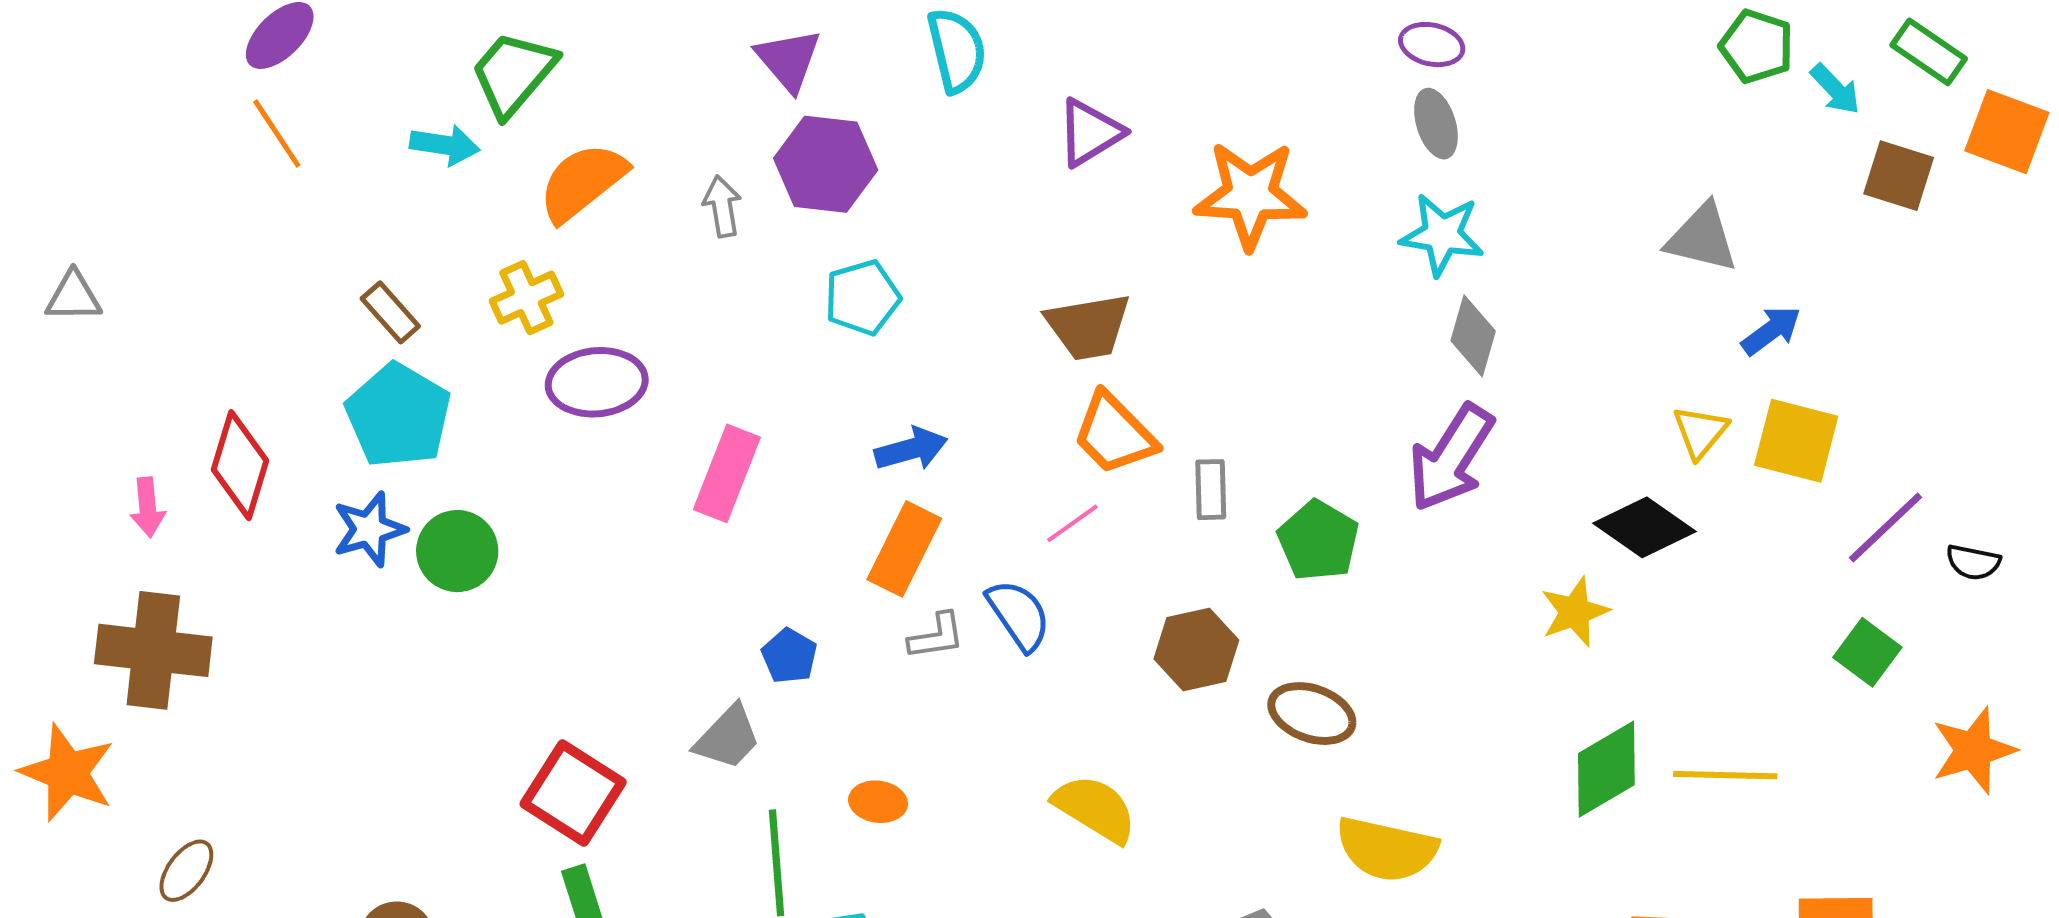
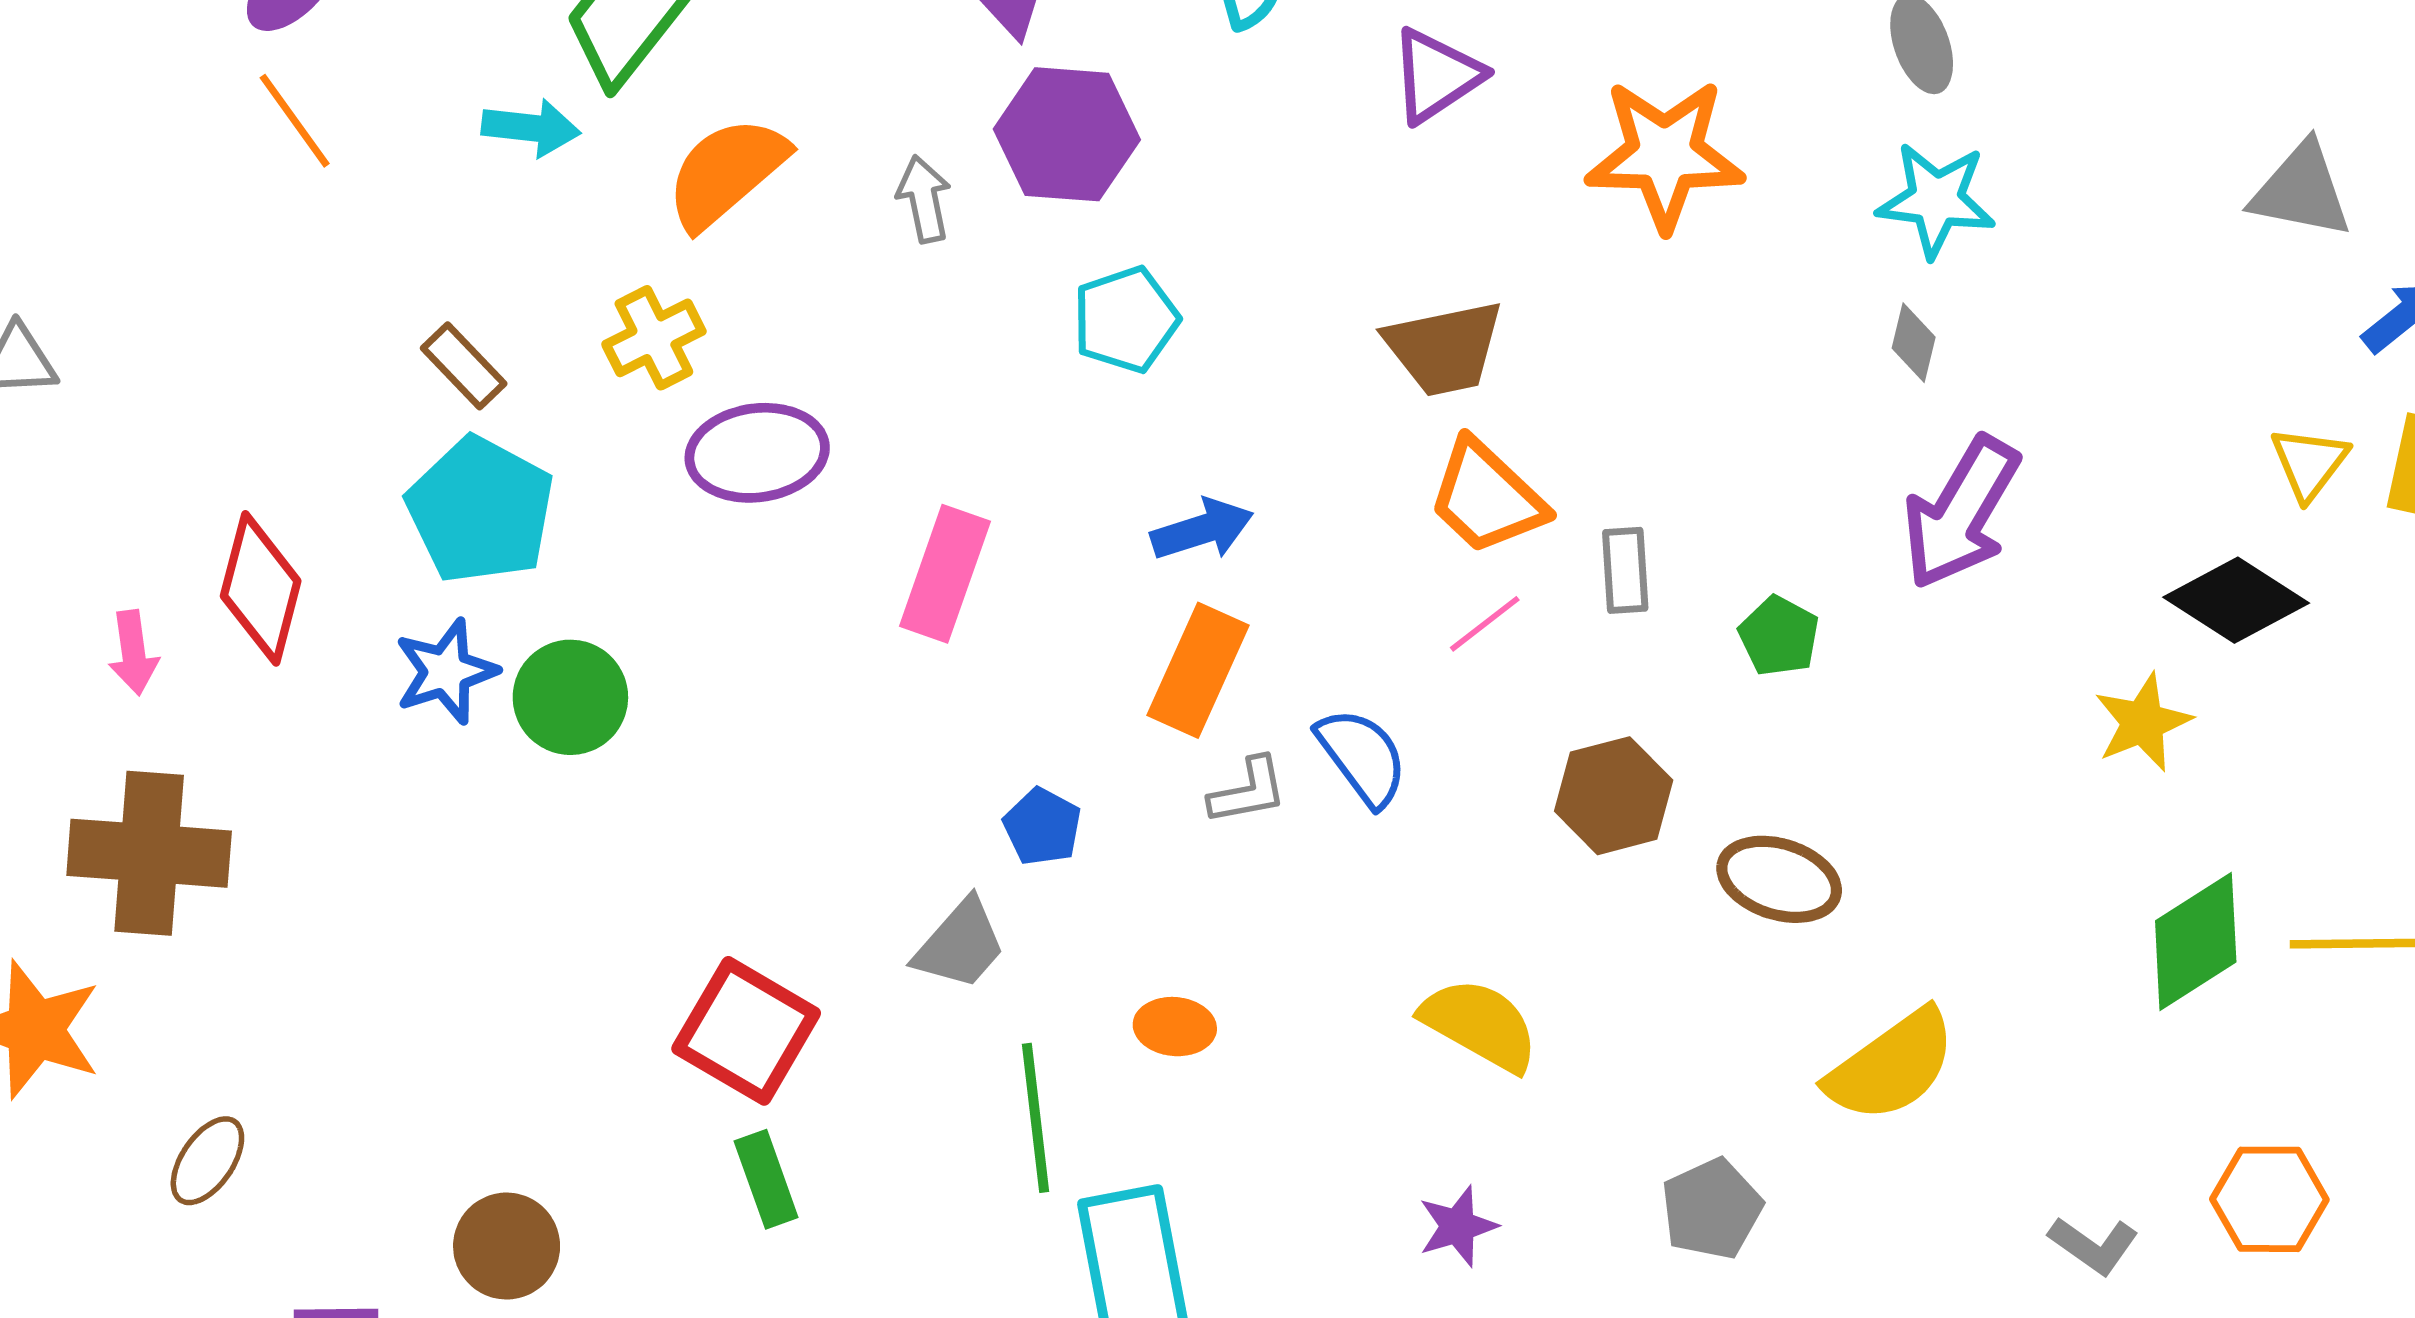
gray diamond: (1473, 336) -> (1914, 343), moved, size x0.7
pink line: (1072, 523) -> (1485, 624), moved
green pentagon: (1318, 541) -> (1779, 636), size x0.7
yellow semicircle: (1387, 849) -> (1891, 1066), turned -46

